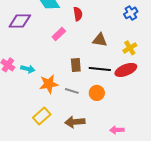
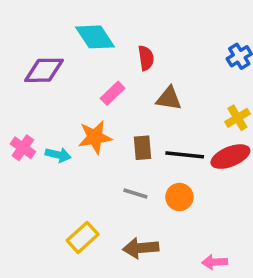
brown triangle: (100, 40) -> (169, 98), moved
orange star: (49, 84) -> (95, 137), moved

